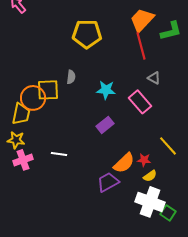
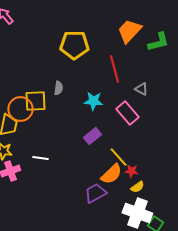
red line: (141, 46) -> (114, 69), moved
yellow line: (168, 146) -> (118, 157), moved
white line: (59, 154) -> (40, 158), moved

